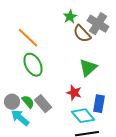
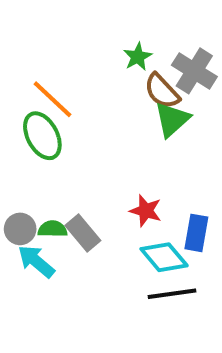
green ellipse: (33, 65) -> (42, 136), moved
green triangle: (88, 68) -> (172, 120), moved
green semicircle: (28, 102) -> (53, 229), turned -48

